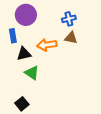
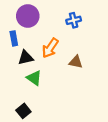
brown triangle: (71, 38) -> (76, 62), moved
orange arrow: (47, 45) -> (50, 48), turned -48

